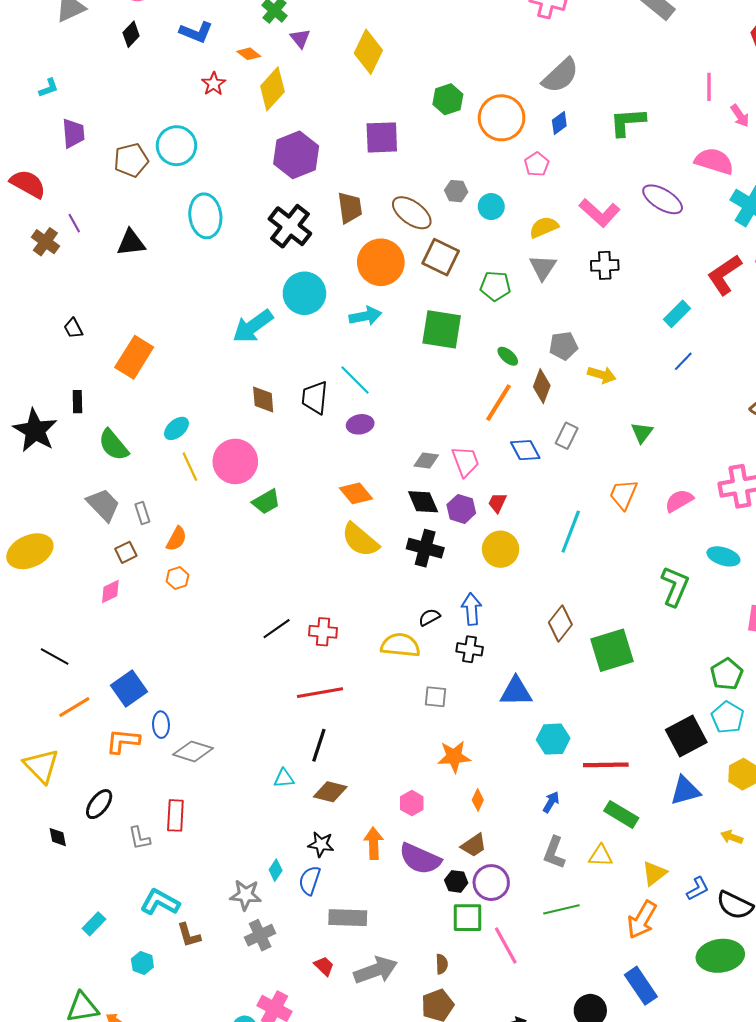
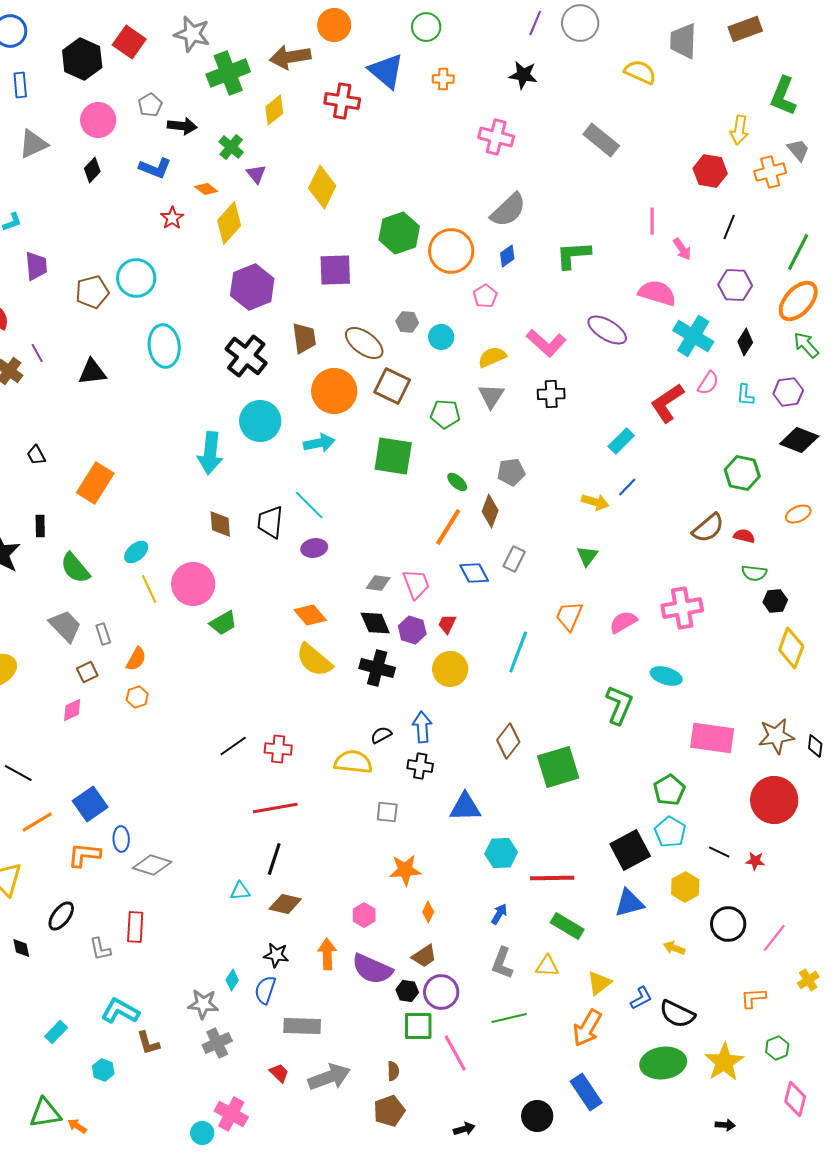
green hexagon: (448, 99) -> (399, 233), size x1.4
cyan arrow: (253, 326) -> (210, 453), turned -48
yellow arrow: (602, 375) -> (595, 502), moved

